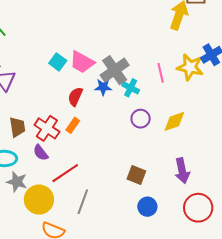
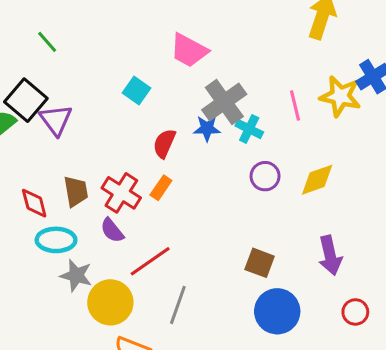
pink trapezoid: (82, 62) -> (189, 50), moved
blue circle: (147, 207) -> (277, 311), size x1.5
red circle: (198, 208) -> (355, 312), size x0.6

